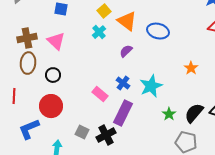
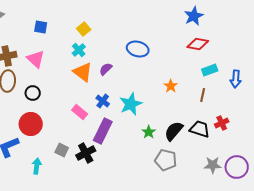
orange triangle: (127, 21) -> (83, 72), moved

